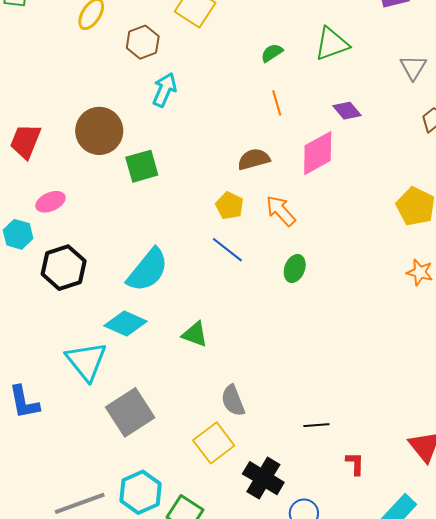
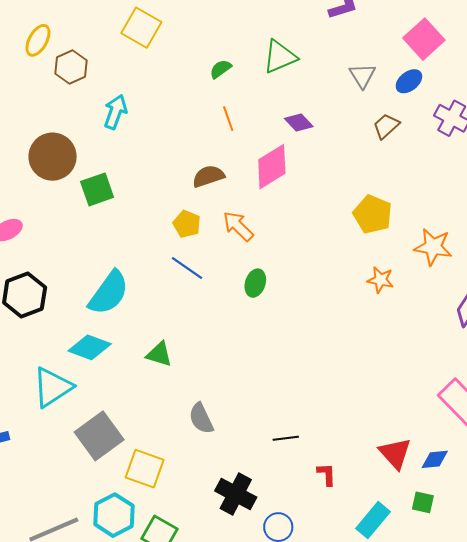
brown hexagon: (143, 42) -> (71, 67), moved
cyan triangle: (86, 361) -> (52, 387), turned 39
yellow square: (214, 443) -> (145, 469), moved, turned -30

